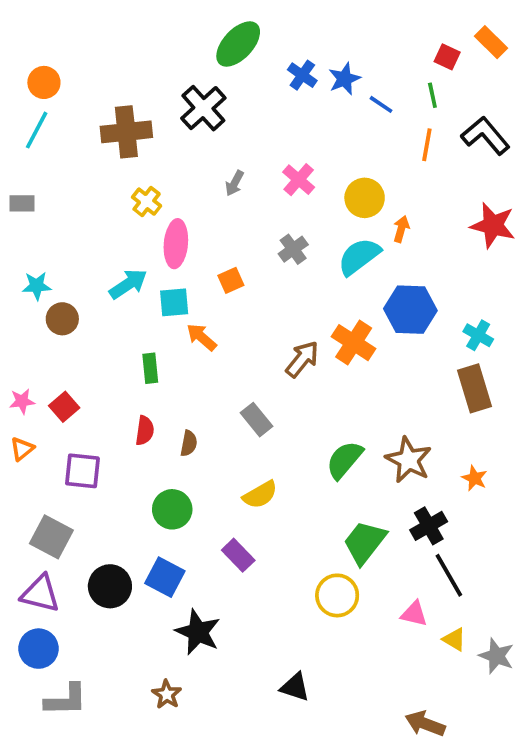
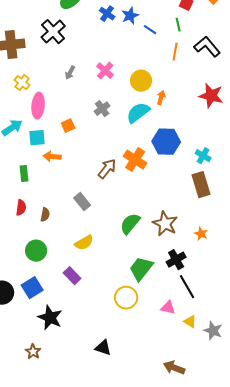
orange arrow: (202, 337) -> (52, 157), turned -36
blue square: (165, 577) -> (32, 288), turned 30

